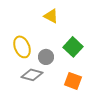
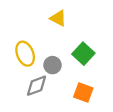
gray diamond: (32, 75) -> (37, 86), turned -35

